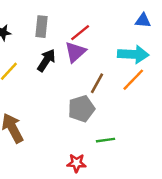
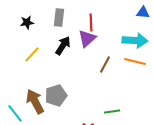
red line: (80, 33) -> (91, 22), turned -54
orange line: (133, 80) -> (135, 61), turned 60
gray pentagon: (81, 109) -> (56, 95), moved

